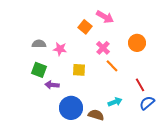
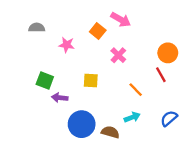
orange circle: (137, 43) -> (168, 53), moved
gray semicircle: (39, 44) -> (37, 28), moved
pink star: (60, 49) -> (67, 45), moved
orange line: (112, 66) -> (136, 90), moved
red line: (140, 85) -> (161, 75), moved

